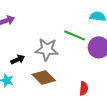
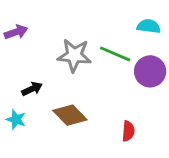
gray star: (47, 49) -> (74, 55), moved

